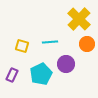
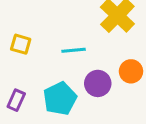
orange circle: (87, 44) -> (131, 71), moved
yellow square: (22, 46) -> (21, 44), moved

